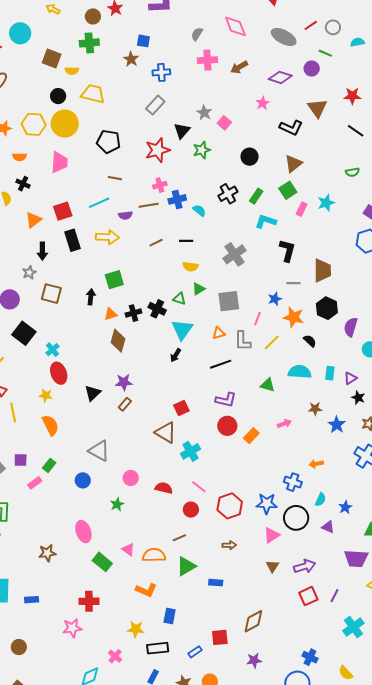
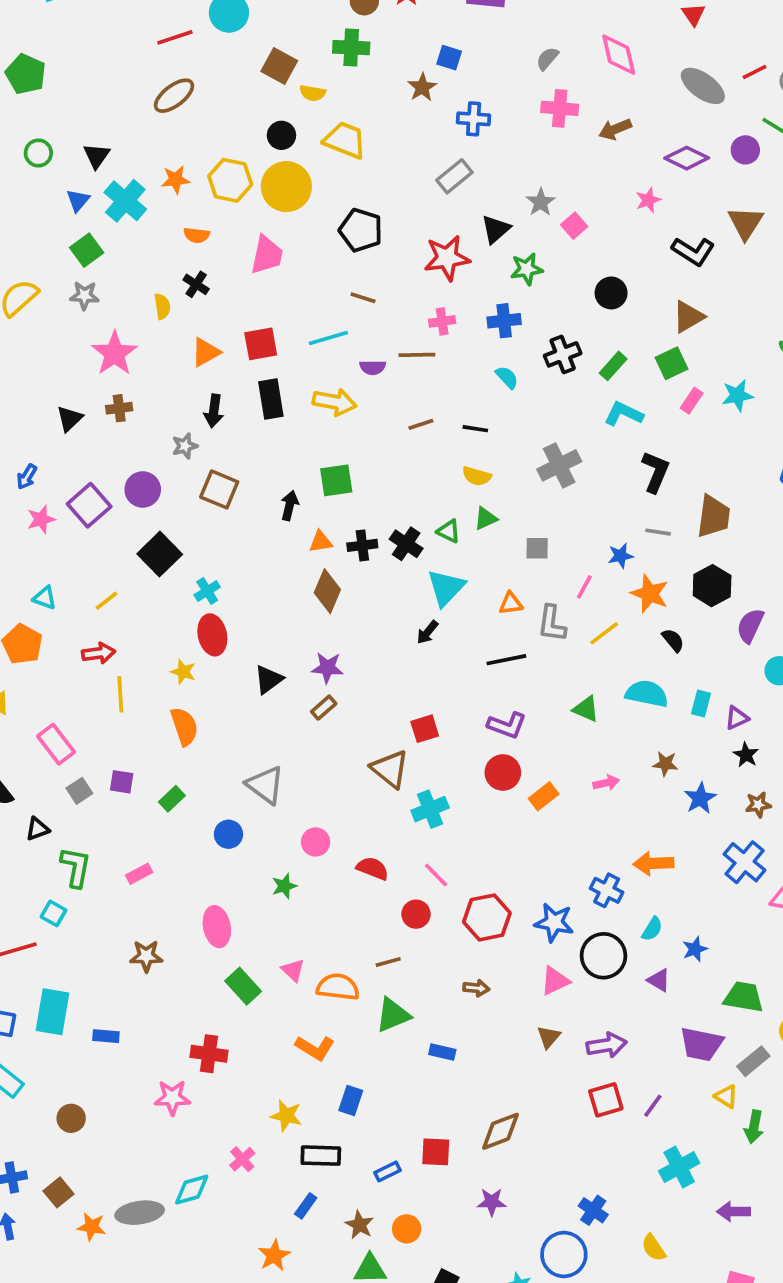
blue cross: (177, 199) -> (504, 321), moved
gray square: (229, 301) -> (537, 548), size x0.6
orange arrow: (316, 464) -> (653, 863), size x1.5
pink rectangle: (35, 483) -> (139, 874), moved

